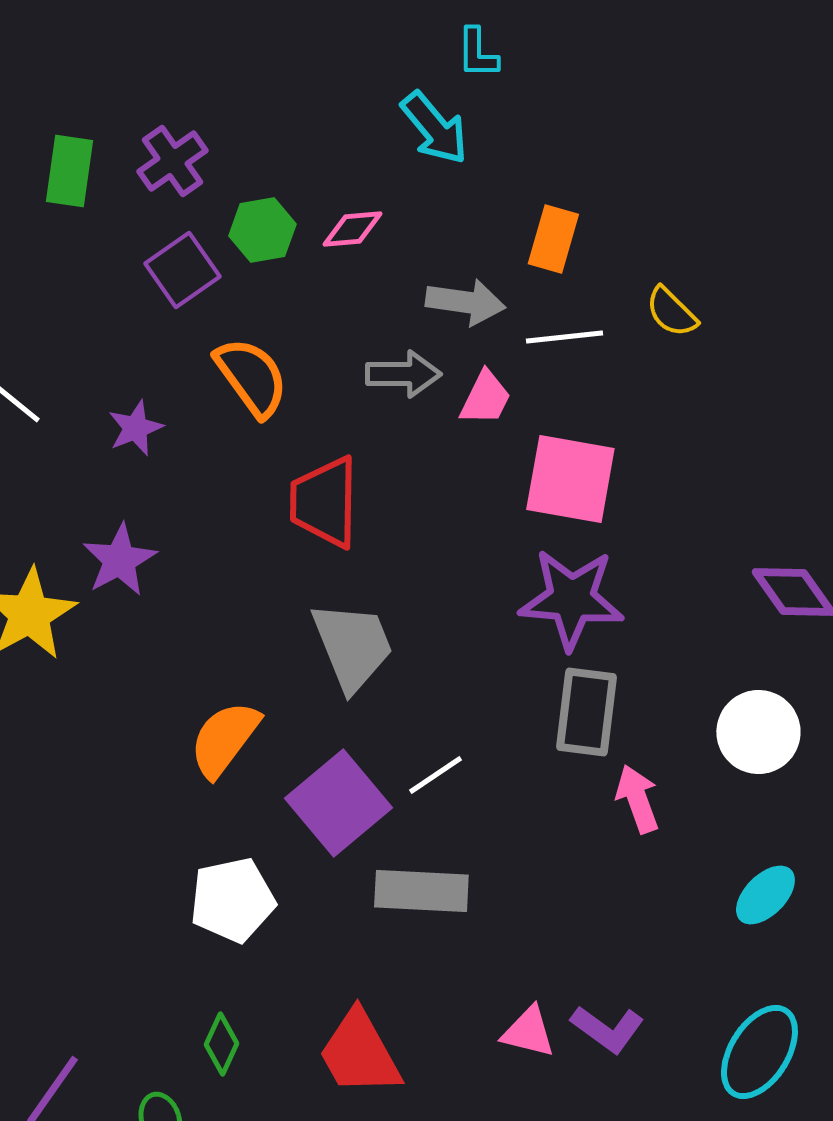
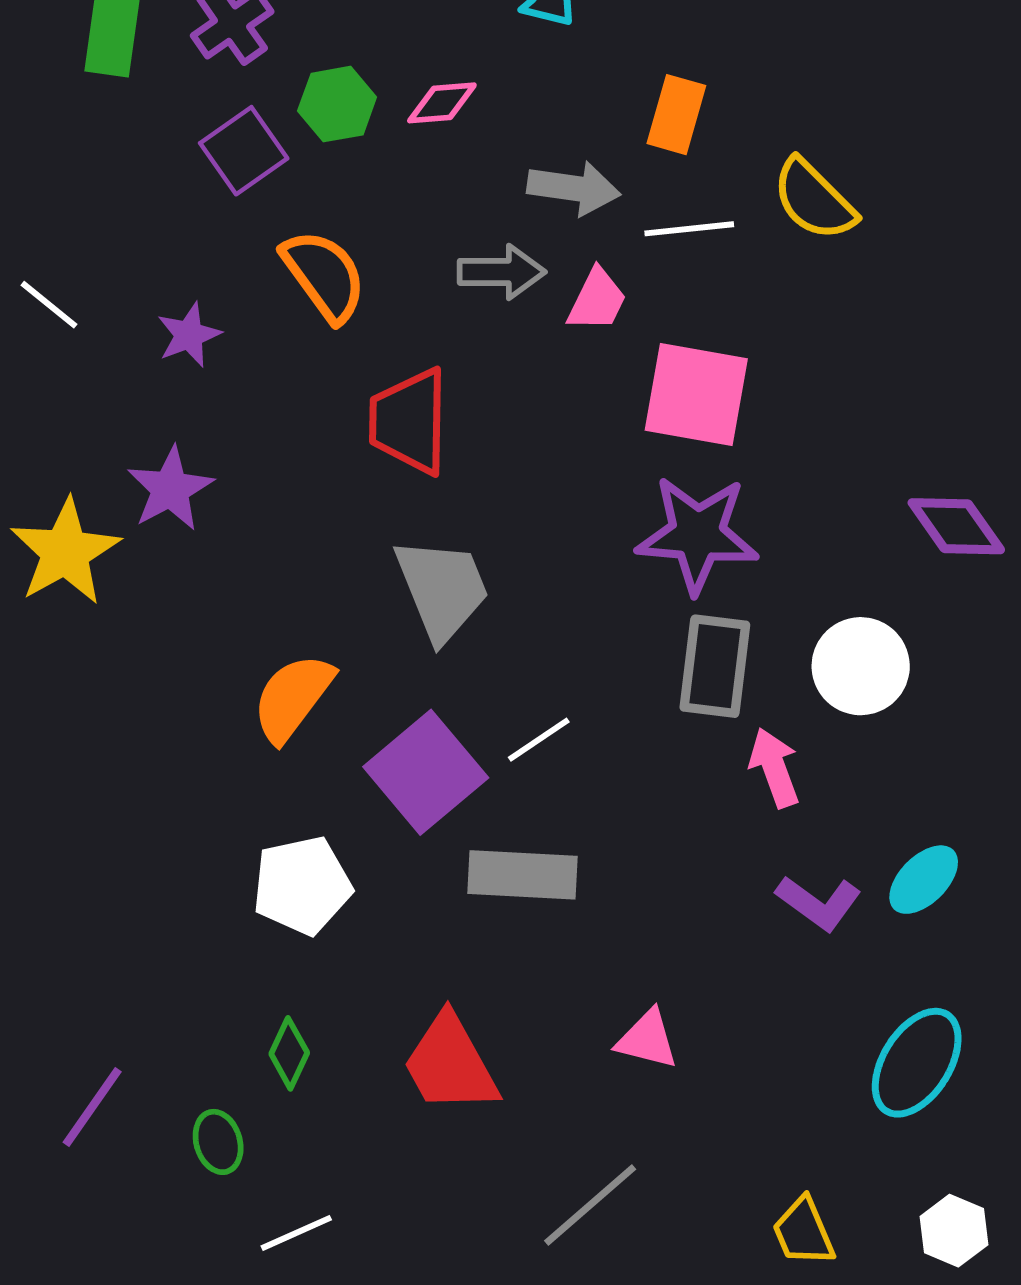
yellow semicircle: (671, 312) -> (814, 200), size x1.4
white circle: (758, 732) -> (861, 666), moved
purple L-shape: (607, 1029) -> (819, 903), moved

